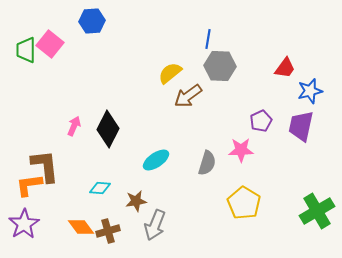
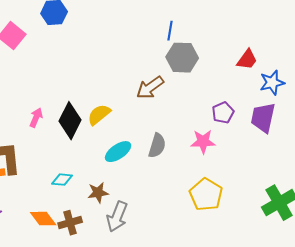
yellow semicircle: (170, 73) -> (99, 115), moved
gray semicircle: (207, 163) -> (157, 146), moved

